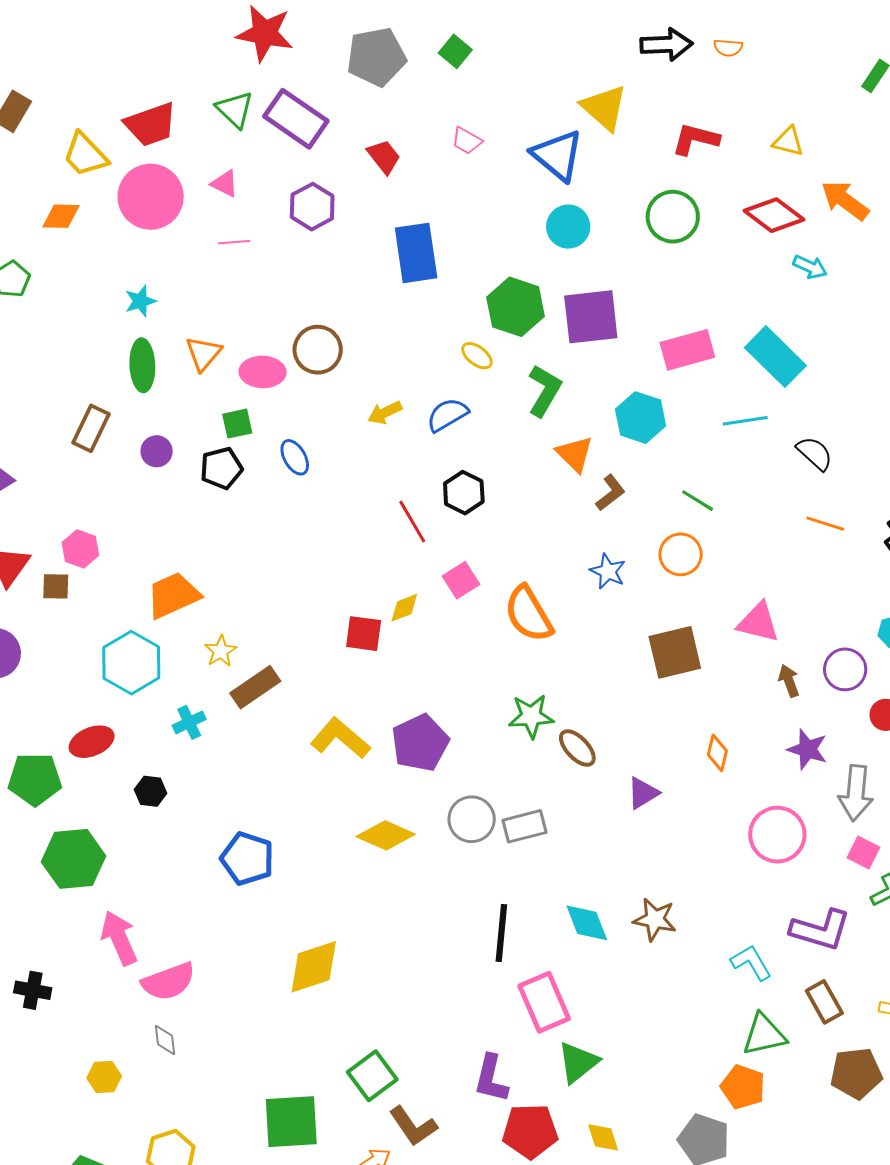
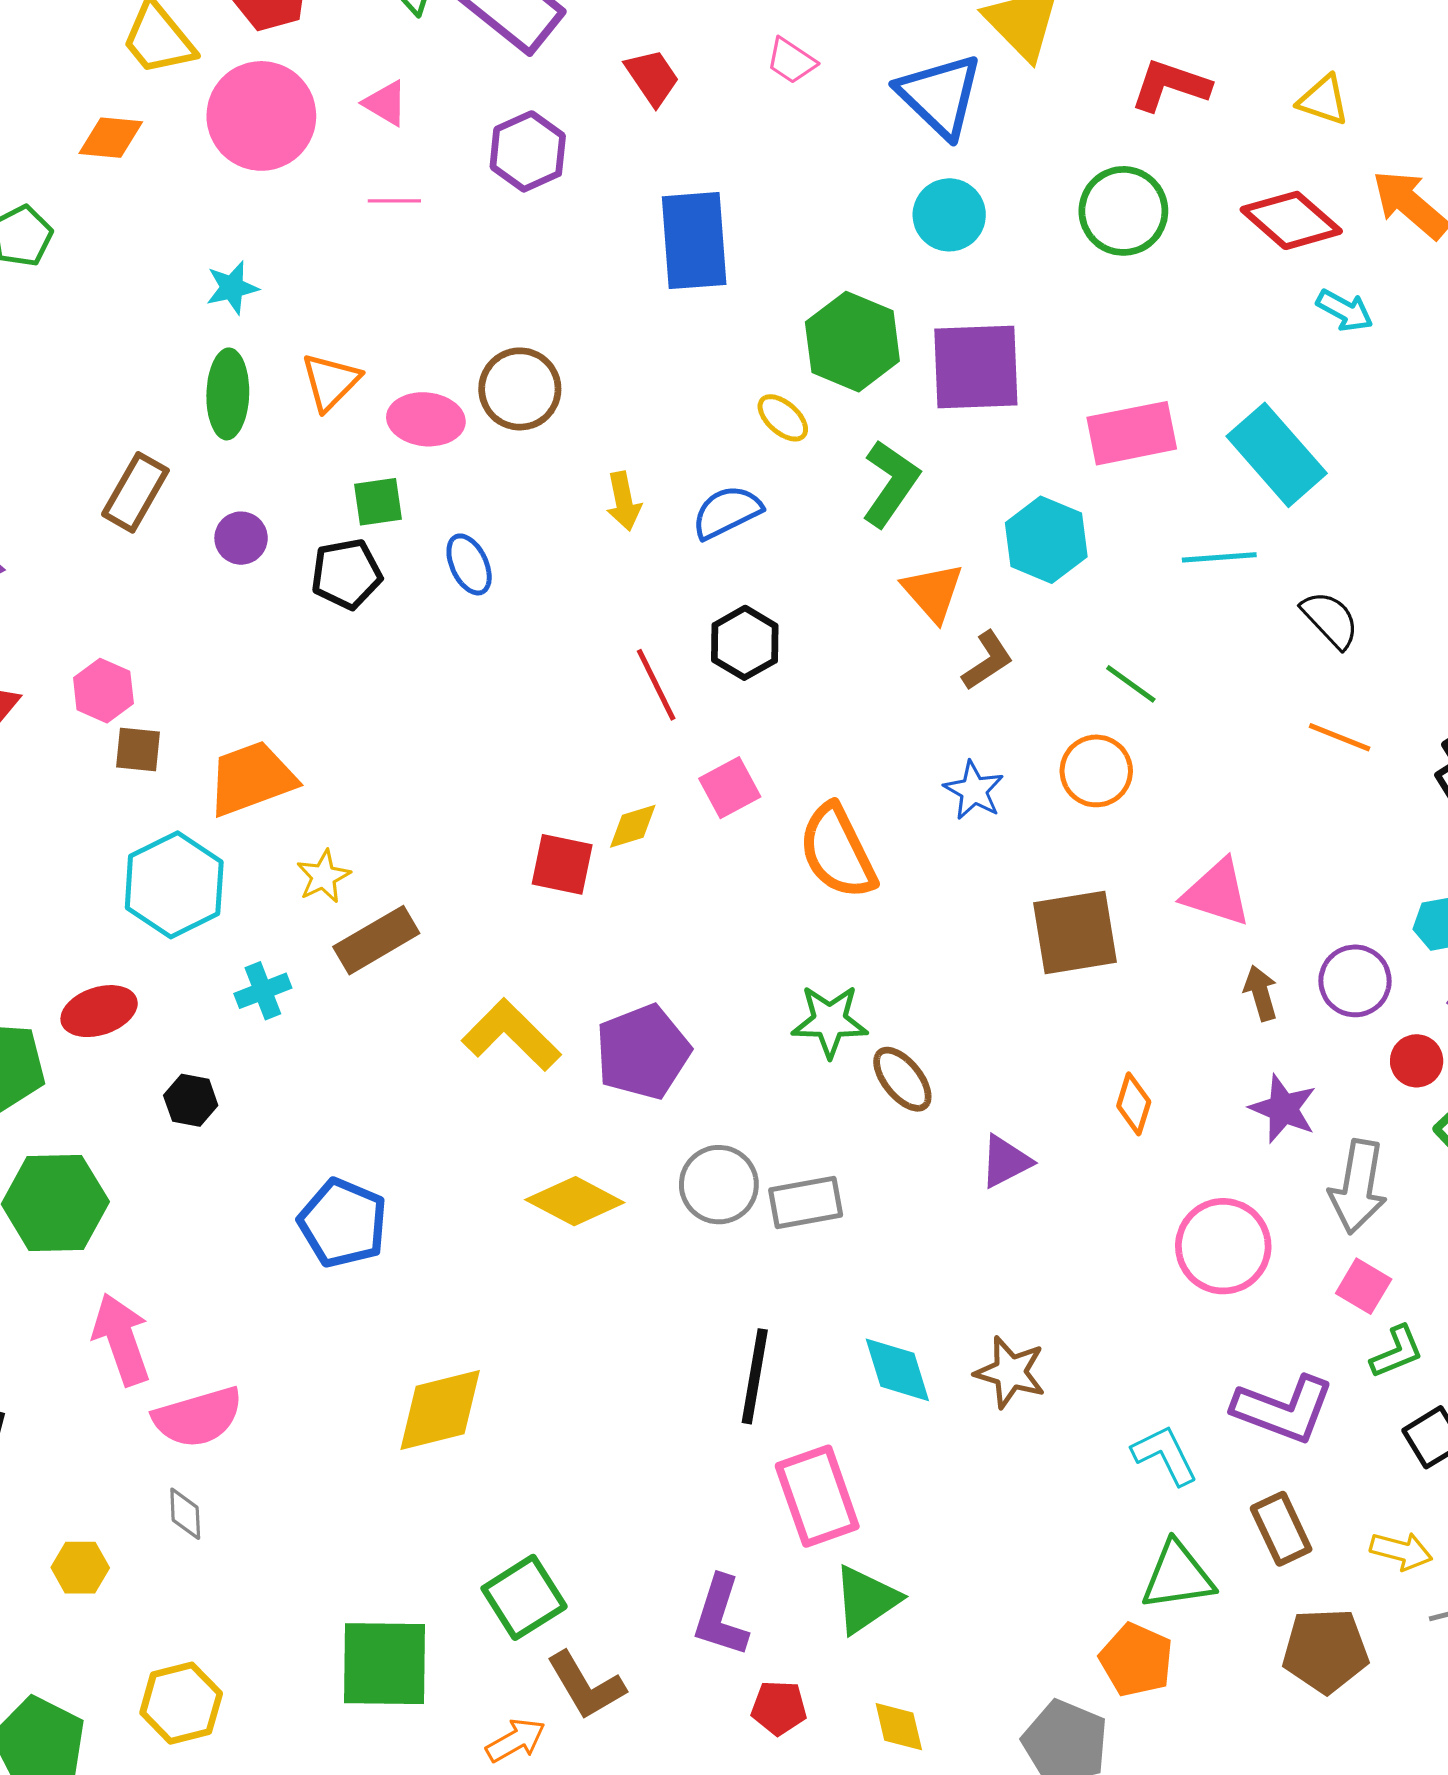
yellow arrow: (385, 413) -> (624, 501), turned -80
brown square: (56, 586) -> (138, 750), moved
red pentagon: (530, 1131) -> (779, 1708), size x0.6

